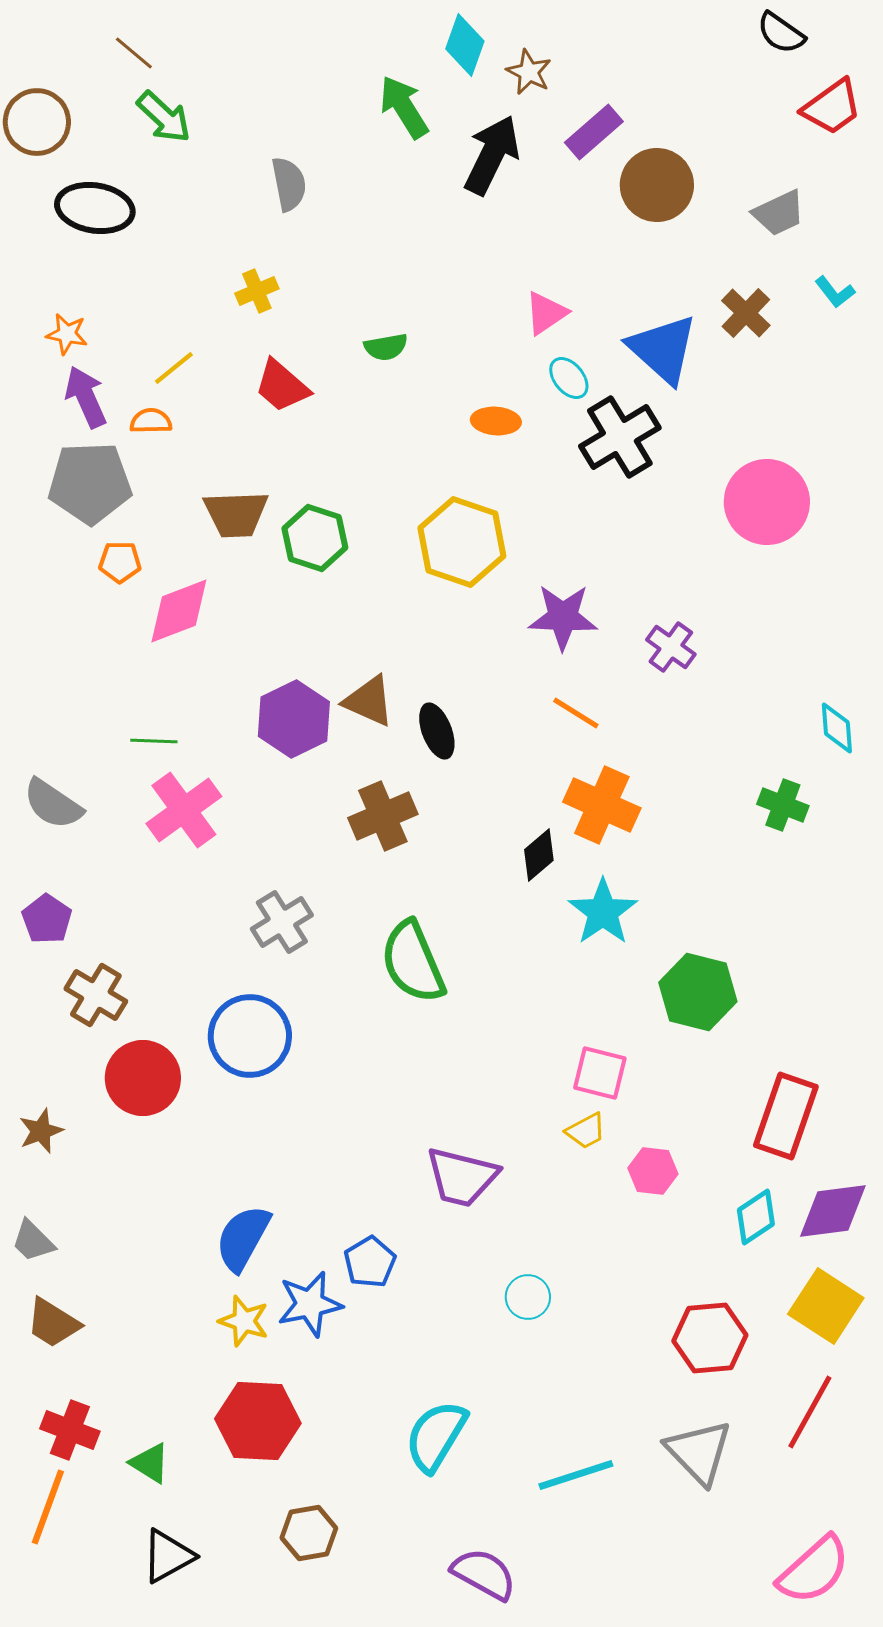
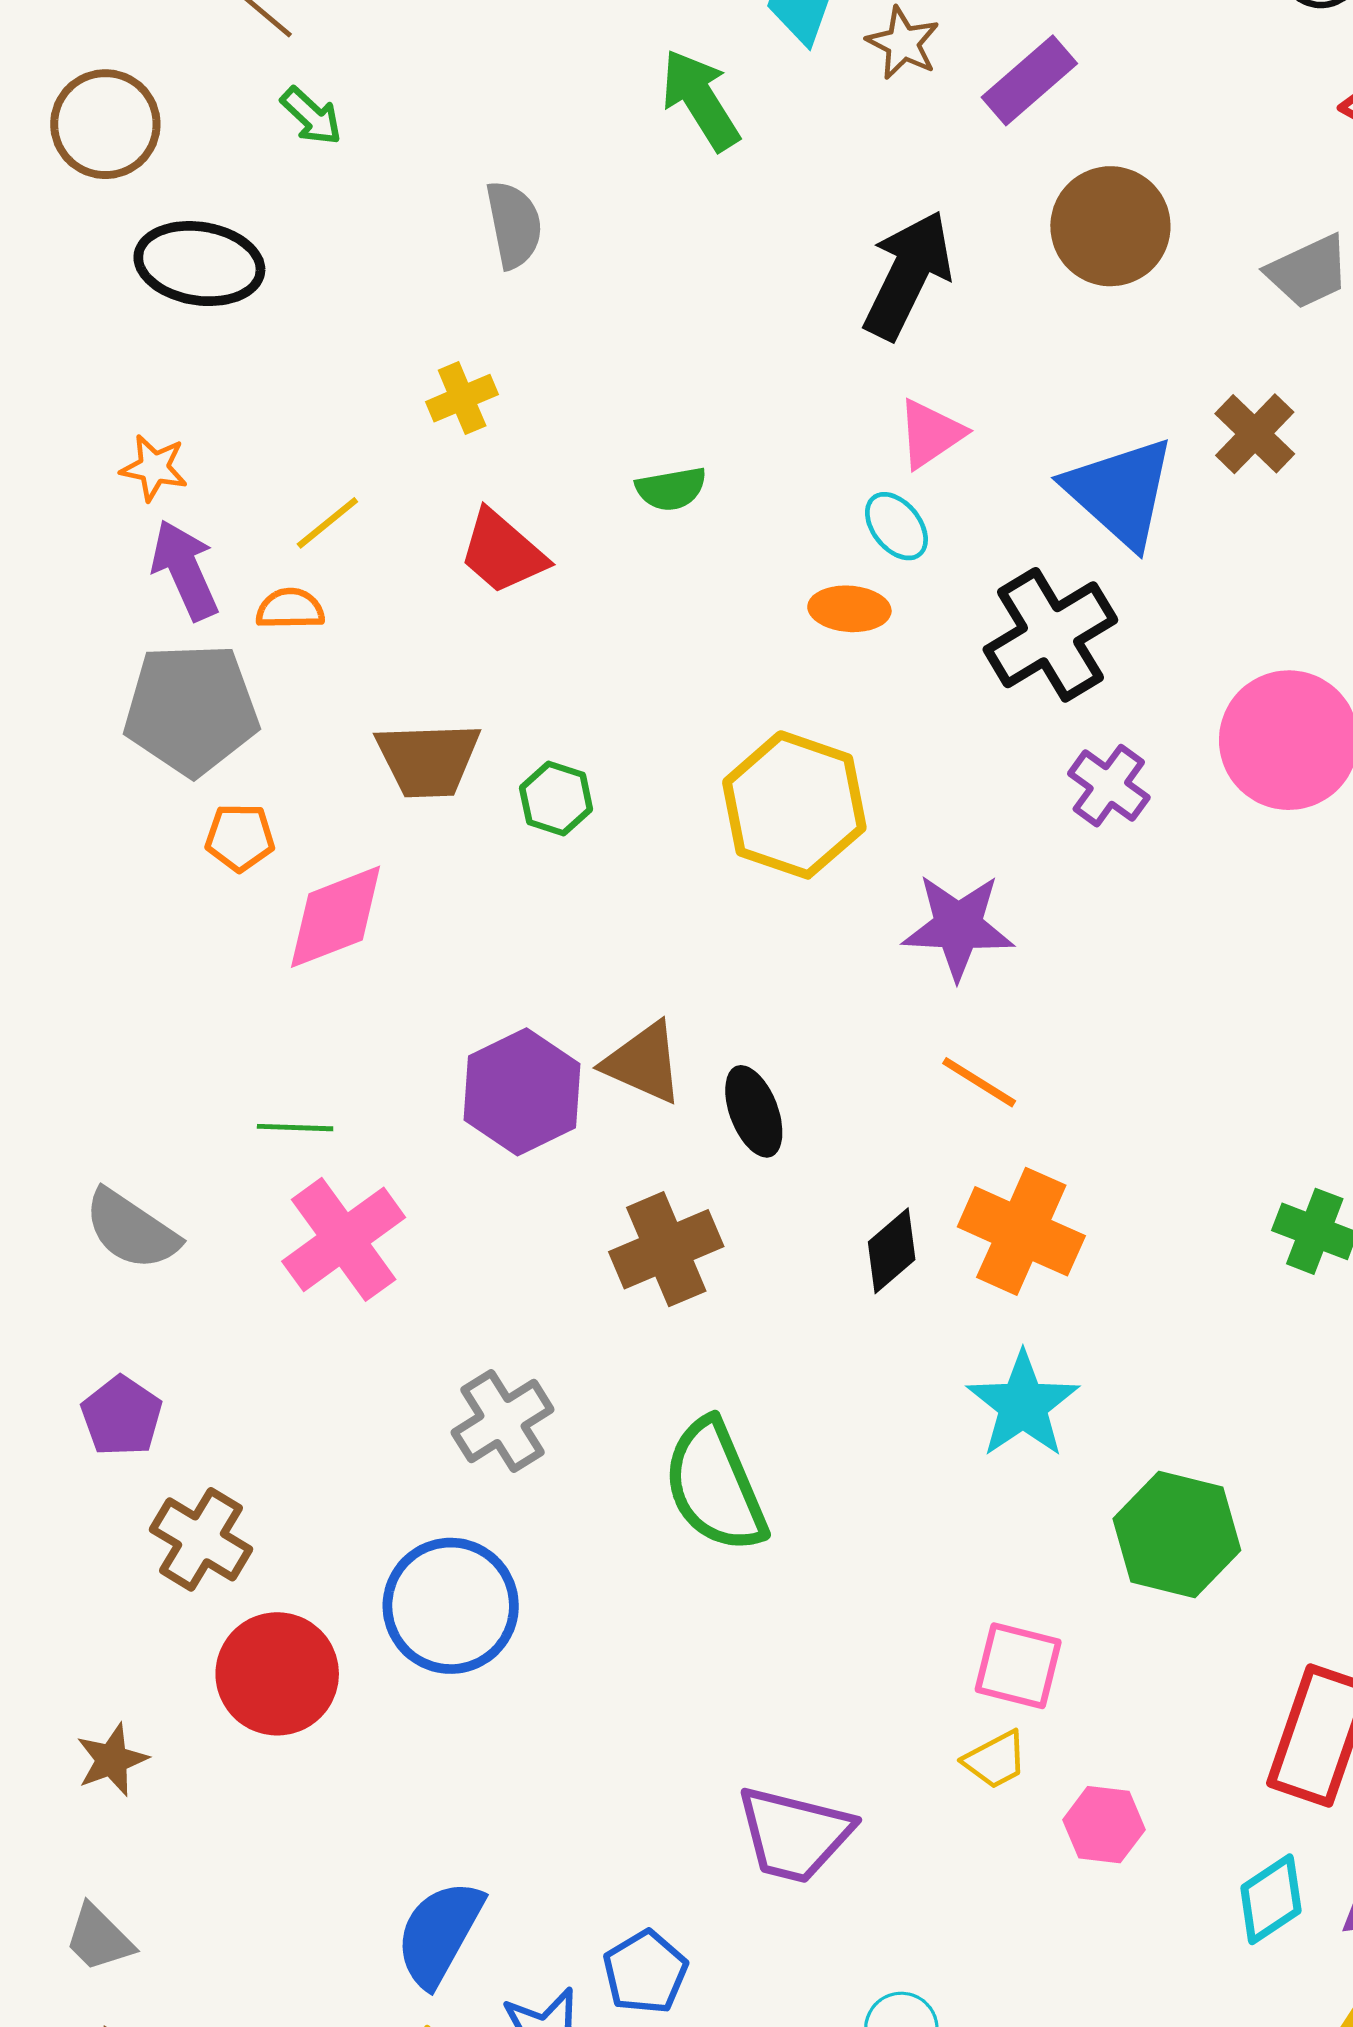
green arrow: (164, 117) -> (311, 116), size x0.7
purple rectangle: (594, 132) -> (1029, 80), moved
black arrow: (492, 155) -> (908, 275), moved
cyan ellipse: (569, 378) -> (896, 526), moved
green hexagon: (315, 538) -> (556, 798), size x0.7
purple cross: (671, 647) -> (1109, 786), moved
black diamond: (539, 855) -> (892, 1251), moved

